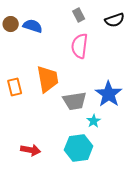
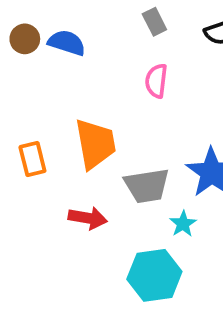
pink semicircle: (80, 46) -> (156, 81), size x0.7
red arrow: (31, 150) -> (88, 218), moved

